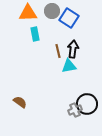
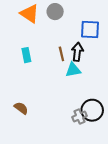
orange triangle: (28, 13) -> (30, 14), turned 36
blue square: (69, 18) -> (90, 30), moved, turned -30
cyan rectangle: (35, 34) -> (26, 55), moved

